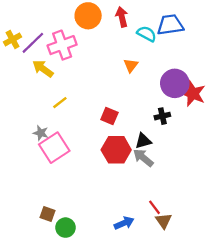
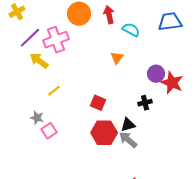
blue trapezoid: (170, 25) -> (170, 22), moved
yellow cross: (13, 39) -> (17, 12), moved
purple circle: (175, 83) -> (156, 74), size x0.7
pink square: (54, 148) -> (49, 131), size x0.6

